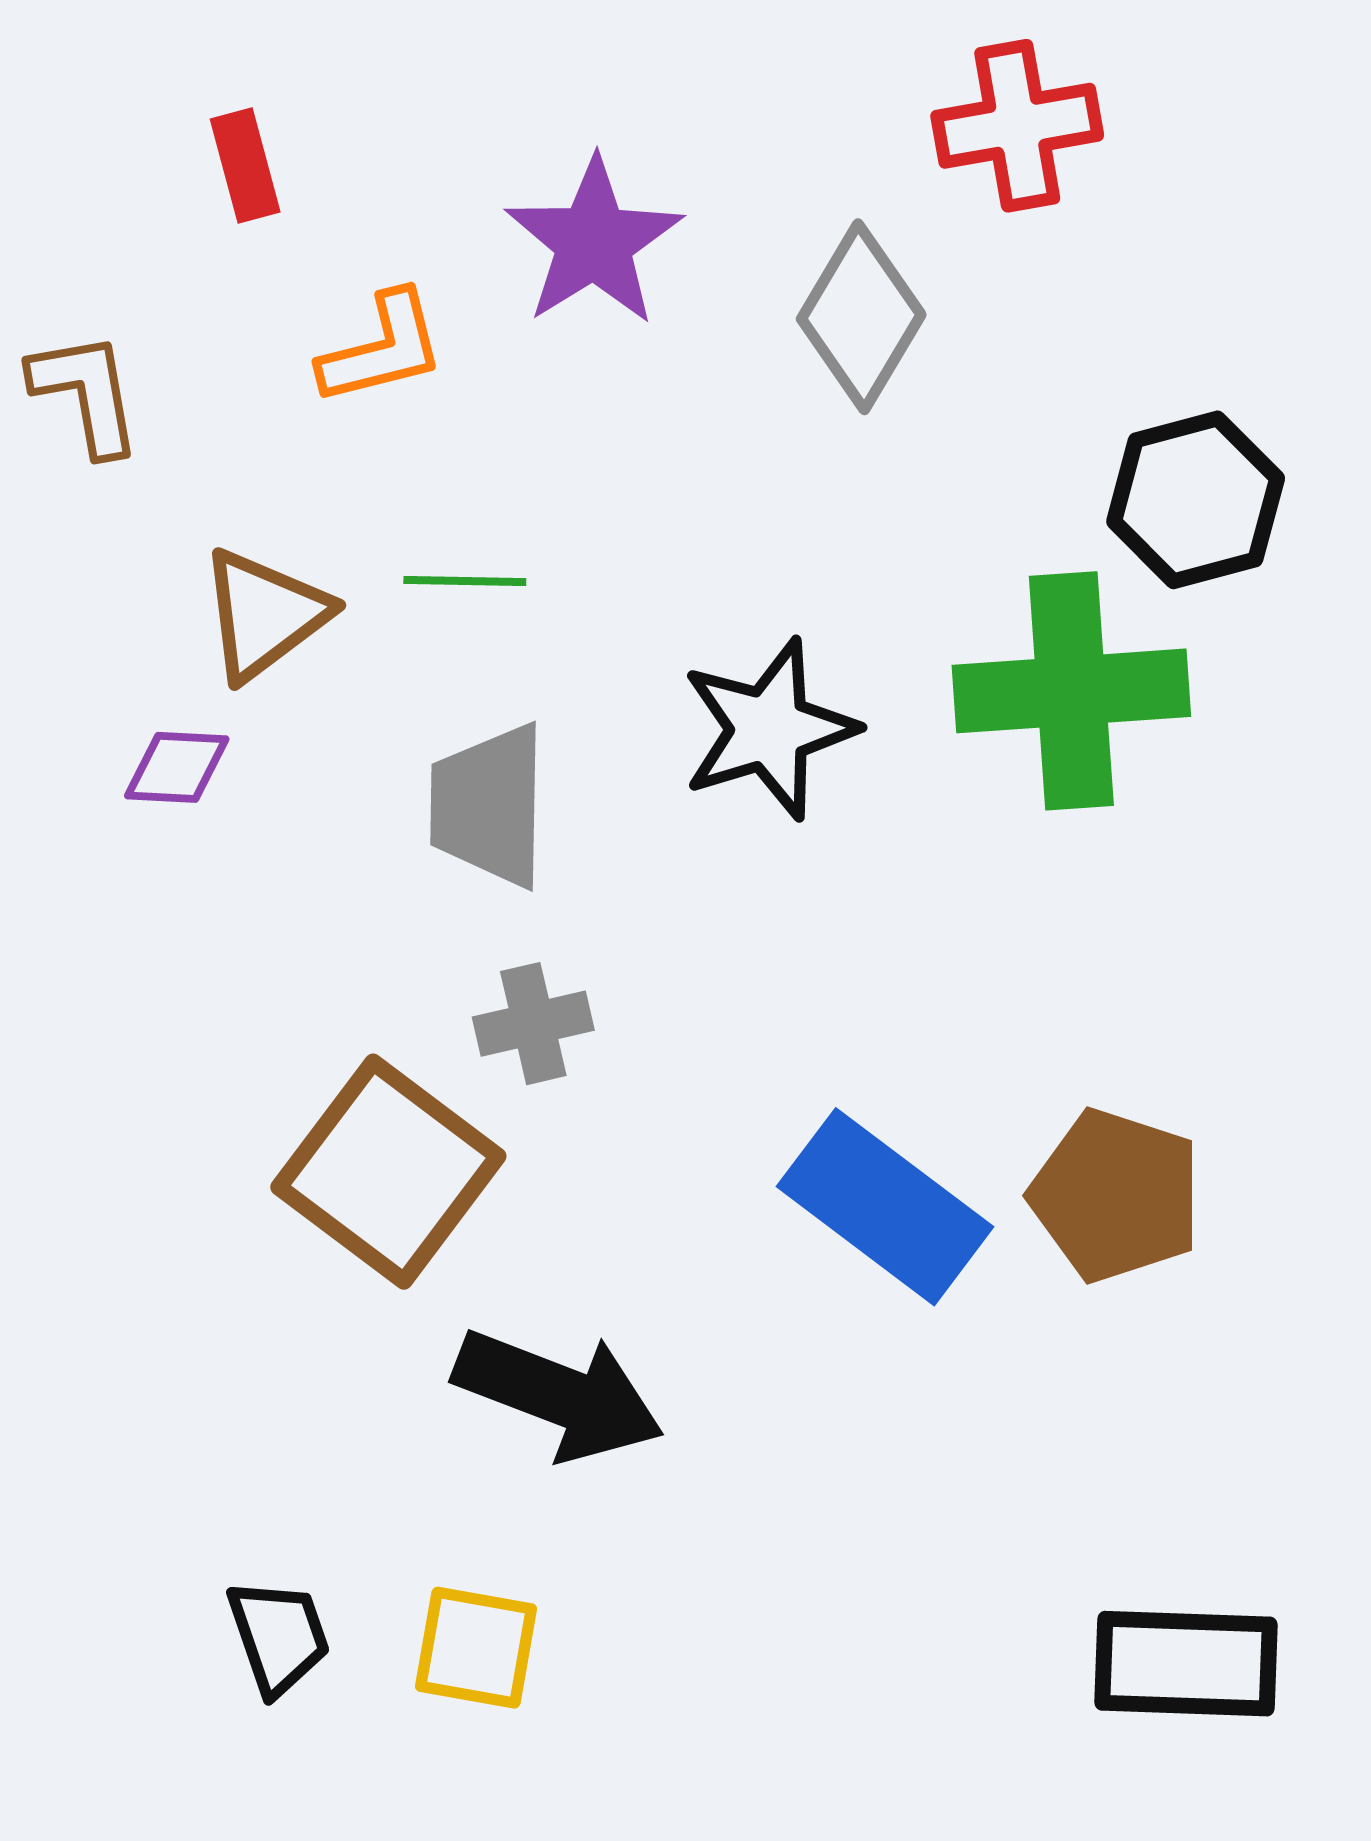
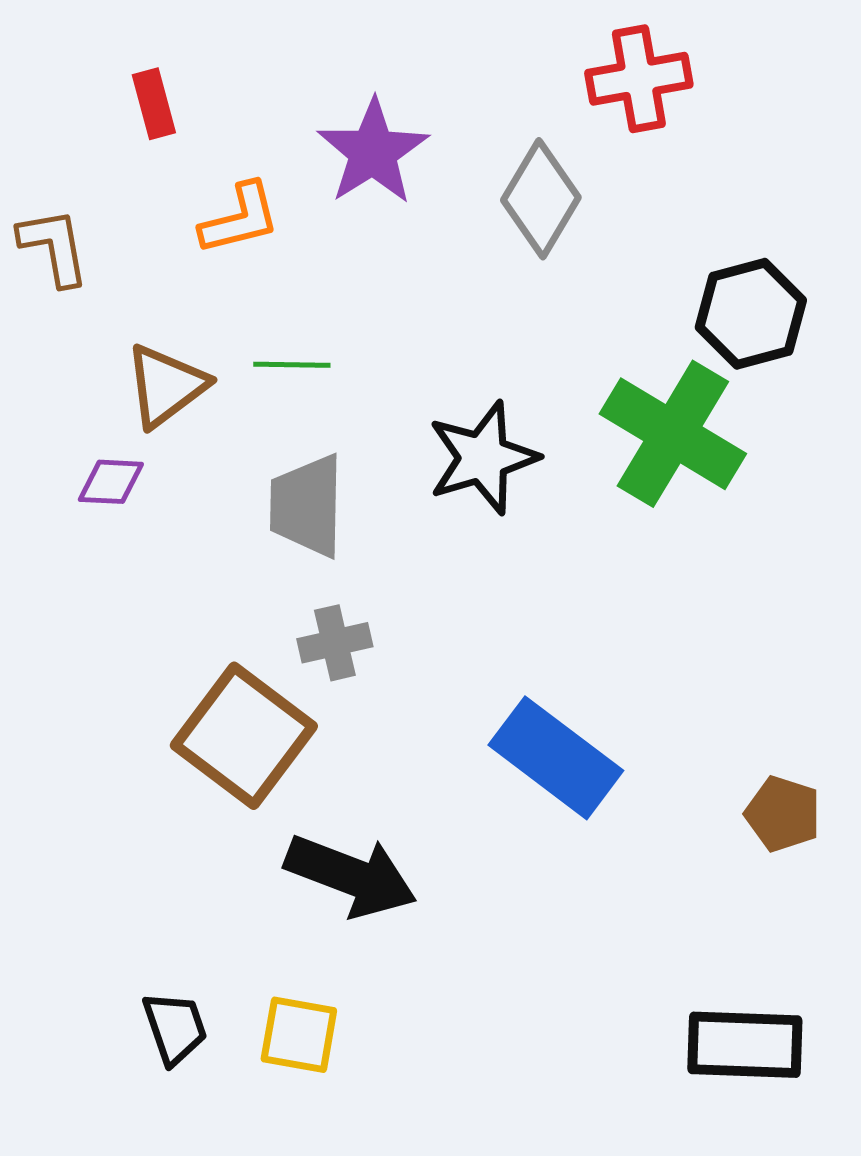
green cross: (1071, 691) -> (673, 434), turned 35
brown pentagon: (1116, 1196) -> (783, 814), moved, size x0.7

